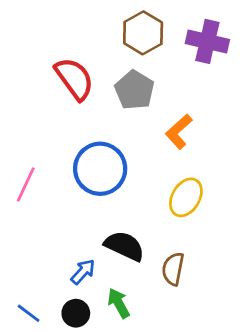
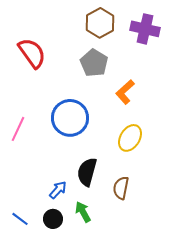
red semicircle: (74, 79) -> (32, 53), moved
black semicircle: (124, 246) -> (87, 172), turned -100

